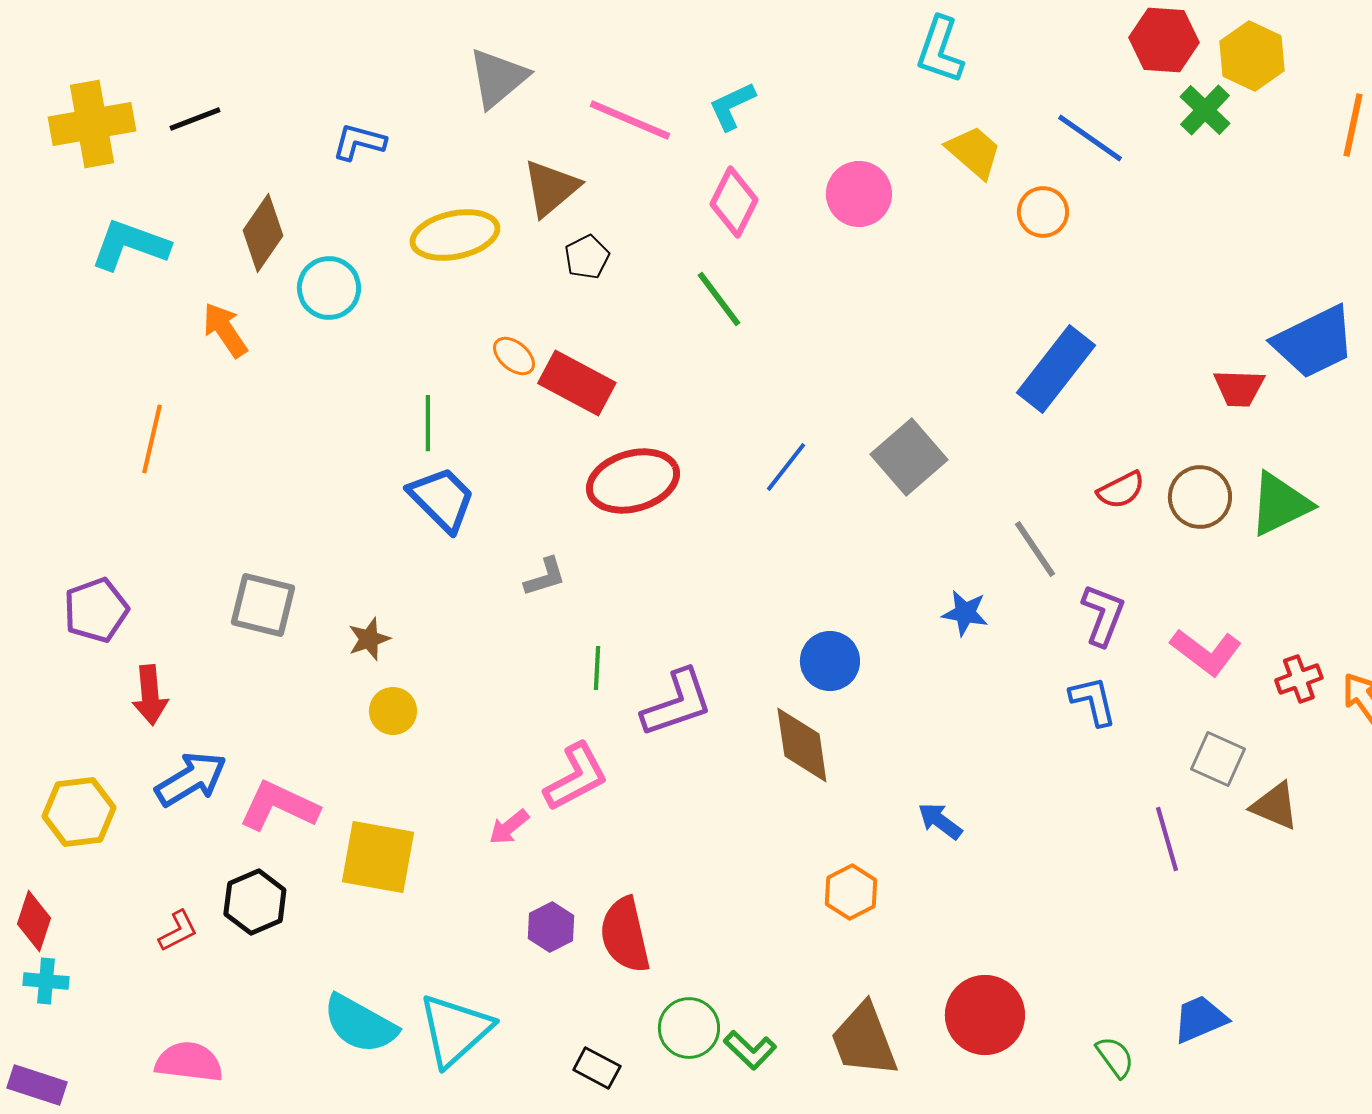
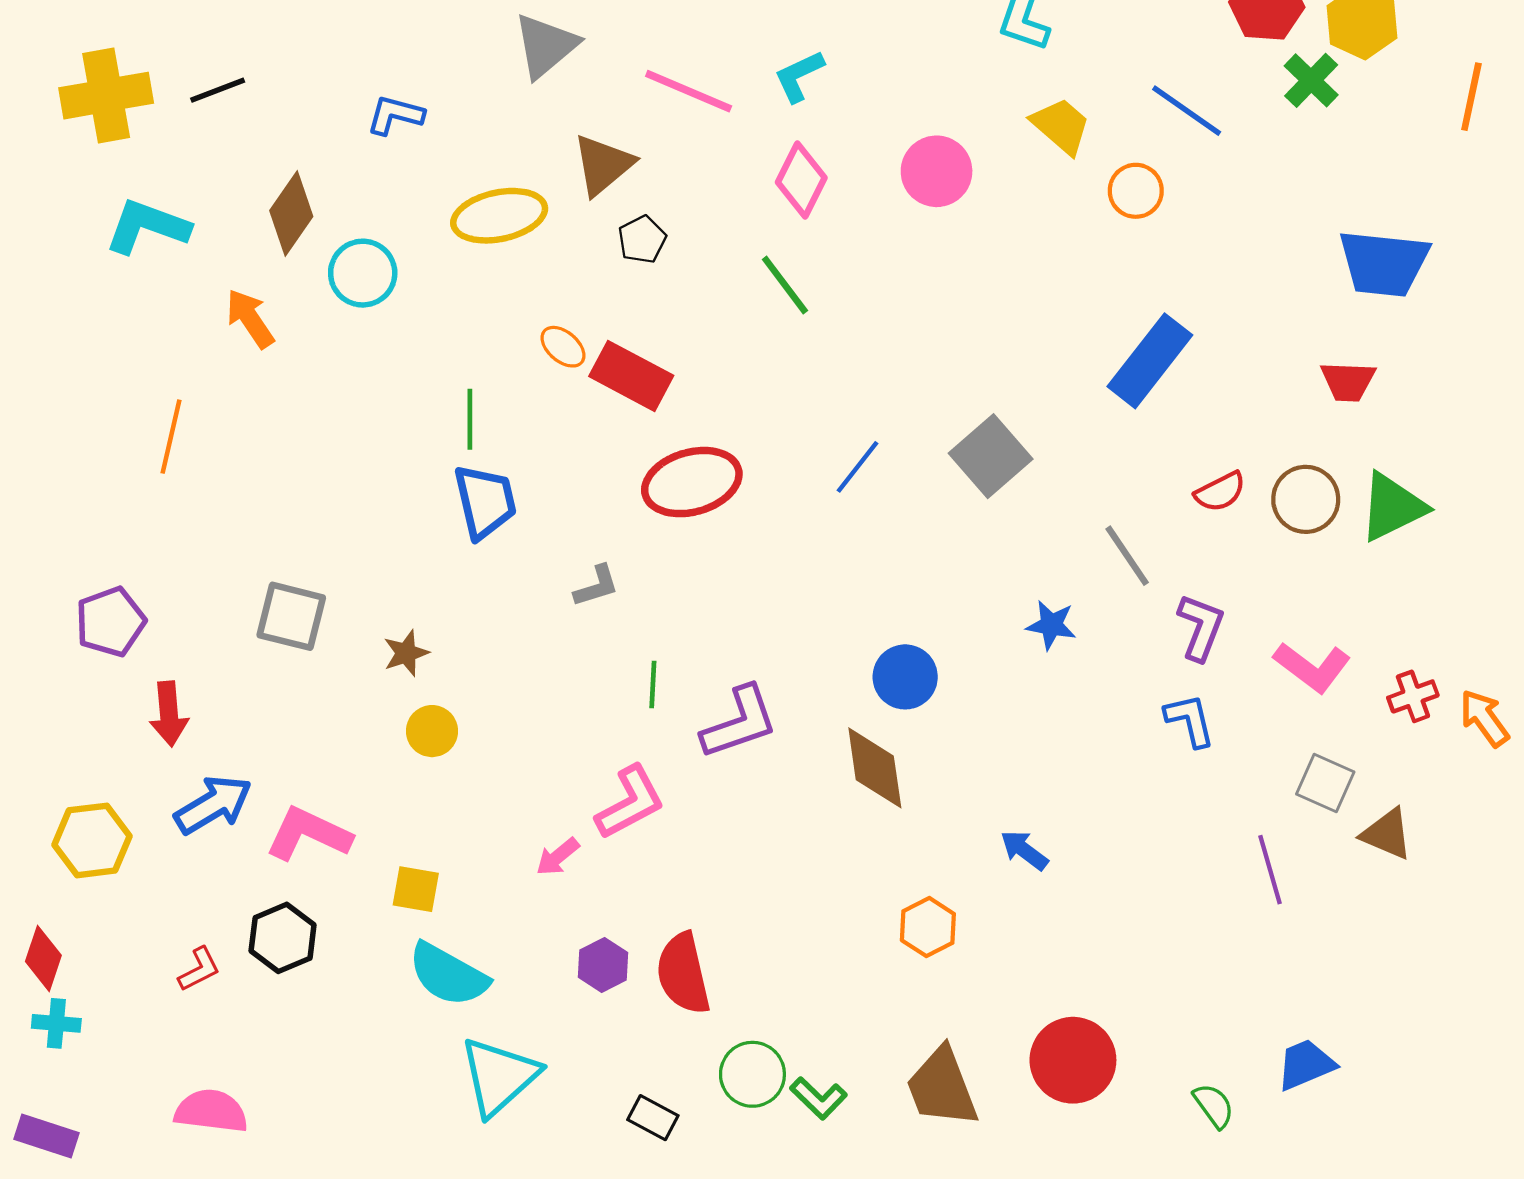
blue trapezoid: (1314, 342) -> (1384, 263), moved, turned 32
blue trapezoid: (442, 499) -> (485, 502), turned 32
yellow square: (378, 857) -> (416, 889), size x0.6
cyan semicircle: (360, 1024) -> (448, 975), moved

